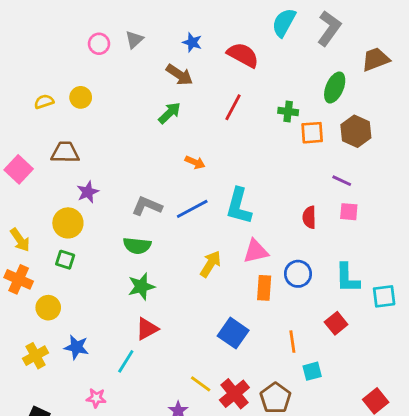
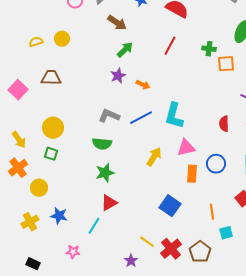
brown arrow: (179, 75) -> (117, 23), moved
purple star: (88, 192) -> (118, 76), moved
orange cross: (19, 279) -> (18, 168), turned 30

